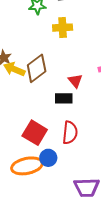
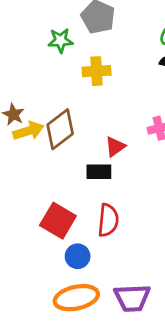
yellow arrow: (14, 69) -> (28, 131), turned 140
red triangle: (75, 81) -> (115, 147), turned 35
orange ellipse: (27, 166) -> (76, 298), moved

